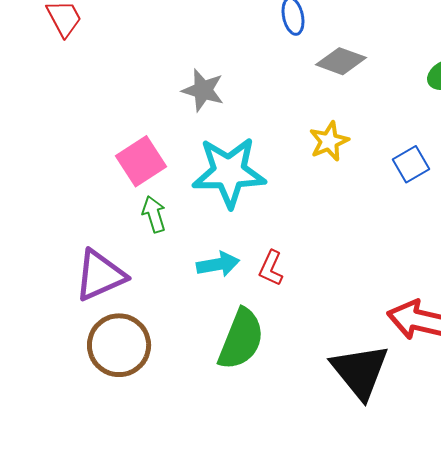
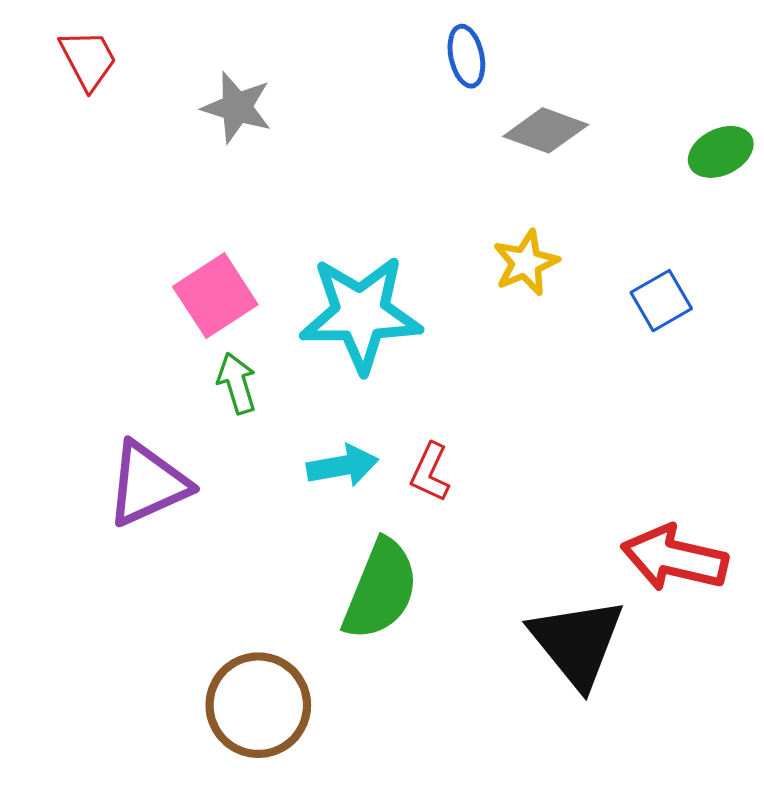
gray star: (203, 90) -> (237, 107), moved
brown circle: (119, 345) -> (258, 705), moved

